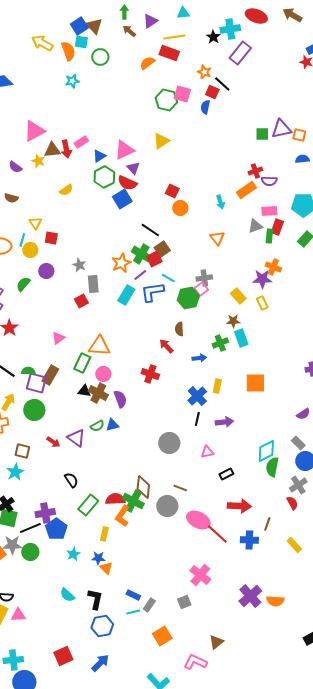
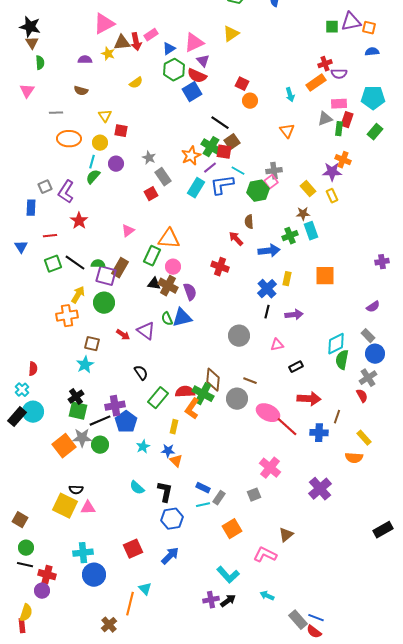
purple semicircle: (15, 167) -> (85, 60), turned 144
cyan line: (22, 240) -> (92, 162), moved
red square: (154, 259) -> (224, 152), turned 35
gray rectangle: (93, 284) -> (163, 177), turned -30
blue arrow: (199, 358) -> (269, 251), size x1.5
blue triangle: (112, 425) -> (182, 318), size x1.5
green semicircle: (97, 426) -> (167, 319), turned 96
orange semicircle: (275, 601) -> (354, 458), moved

